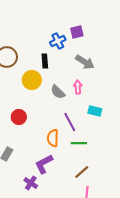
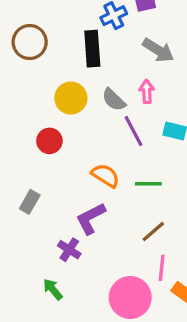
black rectangle: (45, 61) -> (92, 49), size x1.5
yellow circle: (32, 80) -> (71, 98), moved
purple line: (70, 122) -> (134, 131), moved
orange semicircle: (53, 138) -> (105, 176), turned 120

